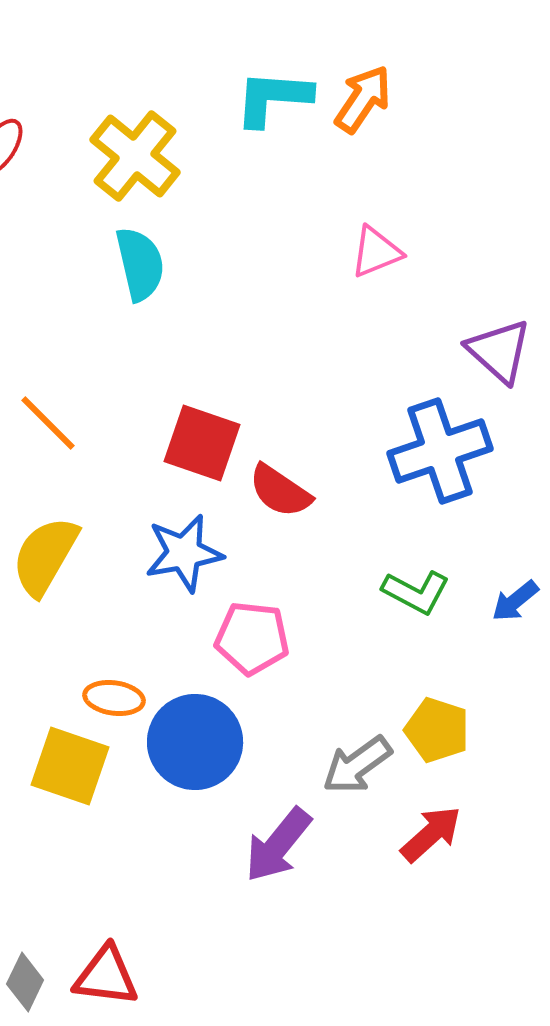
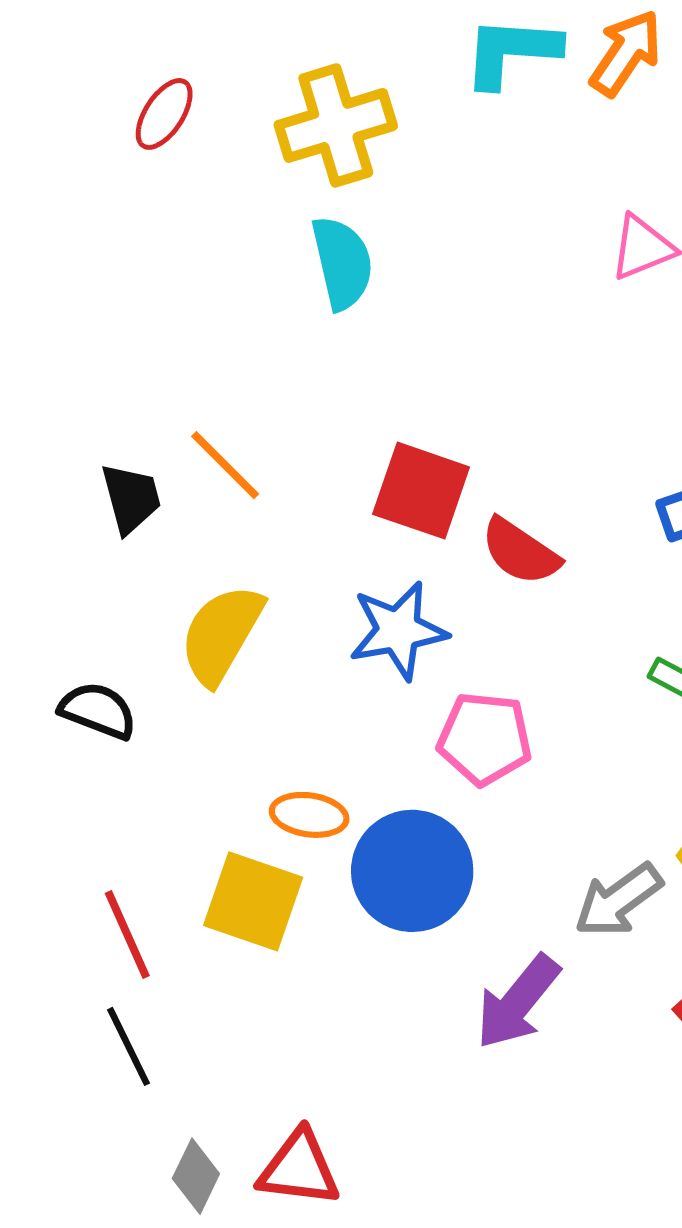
yellow cross: (135, 156) -> (336, 125), turned 34

